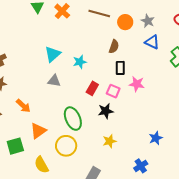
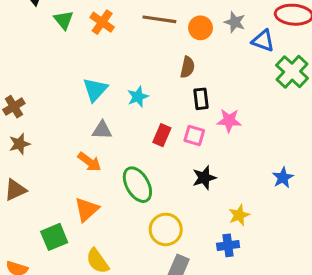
blue triangle: (152, 42) -> (263, 41), moved
orange arrow: (23, 106) -> (89, 162), moved
black star: (106, 111) -> (204, 178), moved
blue star: (156, 138) -> (283, 178), moved
yellow star: (110, 141) -> (239, 215), moved
yellow circle: (66, 146) -> (166, 229), moved
blue cross: (141, 166) -> (228, 245), moved, turned 32

